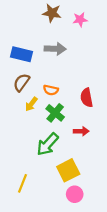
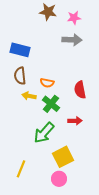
gray arrow: (55, 49) -> (72, 40), moved
brown semicircle: (21, 82) -> (20, 76), turned -42
yellow arrow: (31, 104) -> (29, 96), turned 64
pink circle: (75, 194) -> (59, 179), moved

